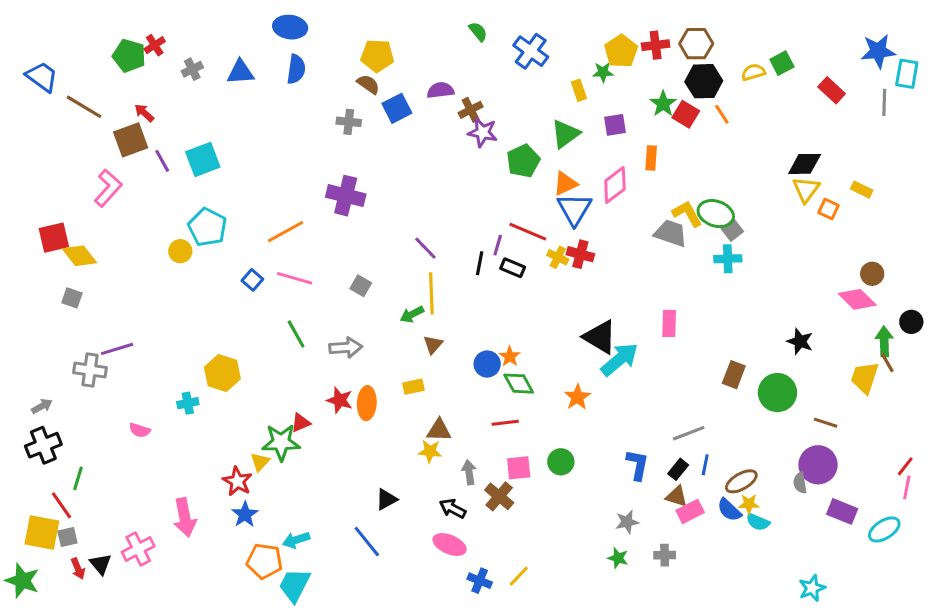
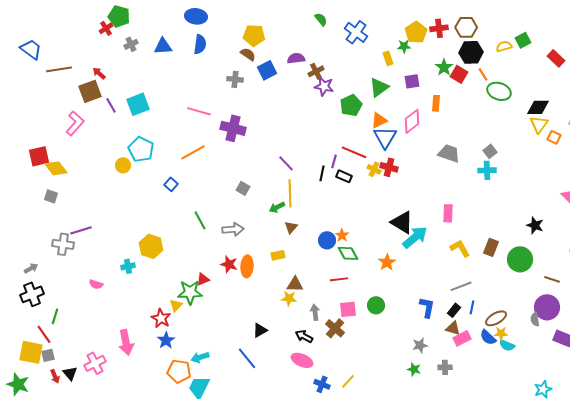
green pentagon: (129, 56) -> (119, 16), moved
brown line: (84, 107) -> (59, 69), turned -40
yellow L-shape: (687, 214) -> (460, 248), moved
green ellipse: (716, 214) -> (499, 91), moved
pink line: (295, 278) -> (199, 111), moved

